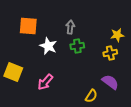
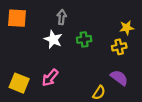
orange square: (28, 26) -> (17, 18), moved
gray arrow: (70, 27) -> (62, 17), moved
yellow square: (13, 72) -> (19, 83), moved

